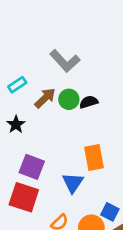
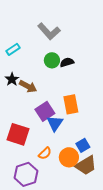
brown arrow: (45, 98) -> (28, 86), moved, turned 72
purple square: (32, 167) -> (45, 111), moved, turned 36
blue square: (110, 212) -> (83, 145), turned 32

